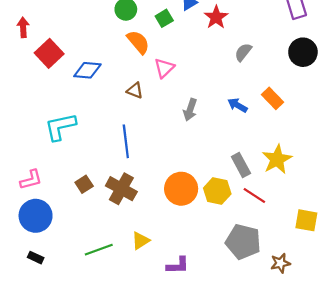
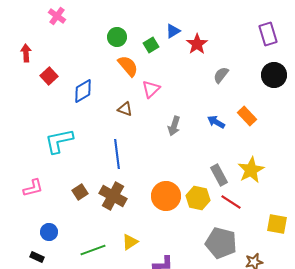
red square: (49, 53) -> (49, 76), size x0.7
blue diamond: (87, 70) -> (83, 91), turned -35
blue circle: (36, 216) -> (49, 232), moved, size x0.6

